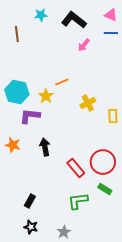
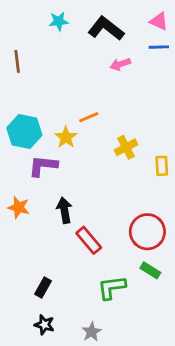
brown line: (17, 34) -> (17, 61), moved
pink arrow: (84, 45) -> (120, 64), turned 32
red rectangle: (76, 168) -> (89, 240), moved

